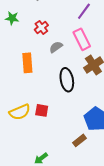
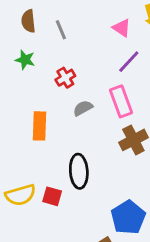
black ellipse: (67, 80) -> (79, 171), moved

